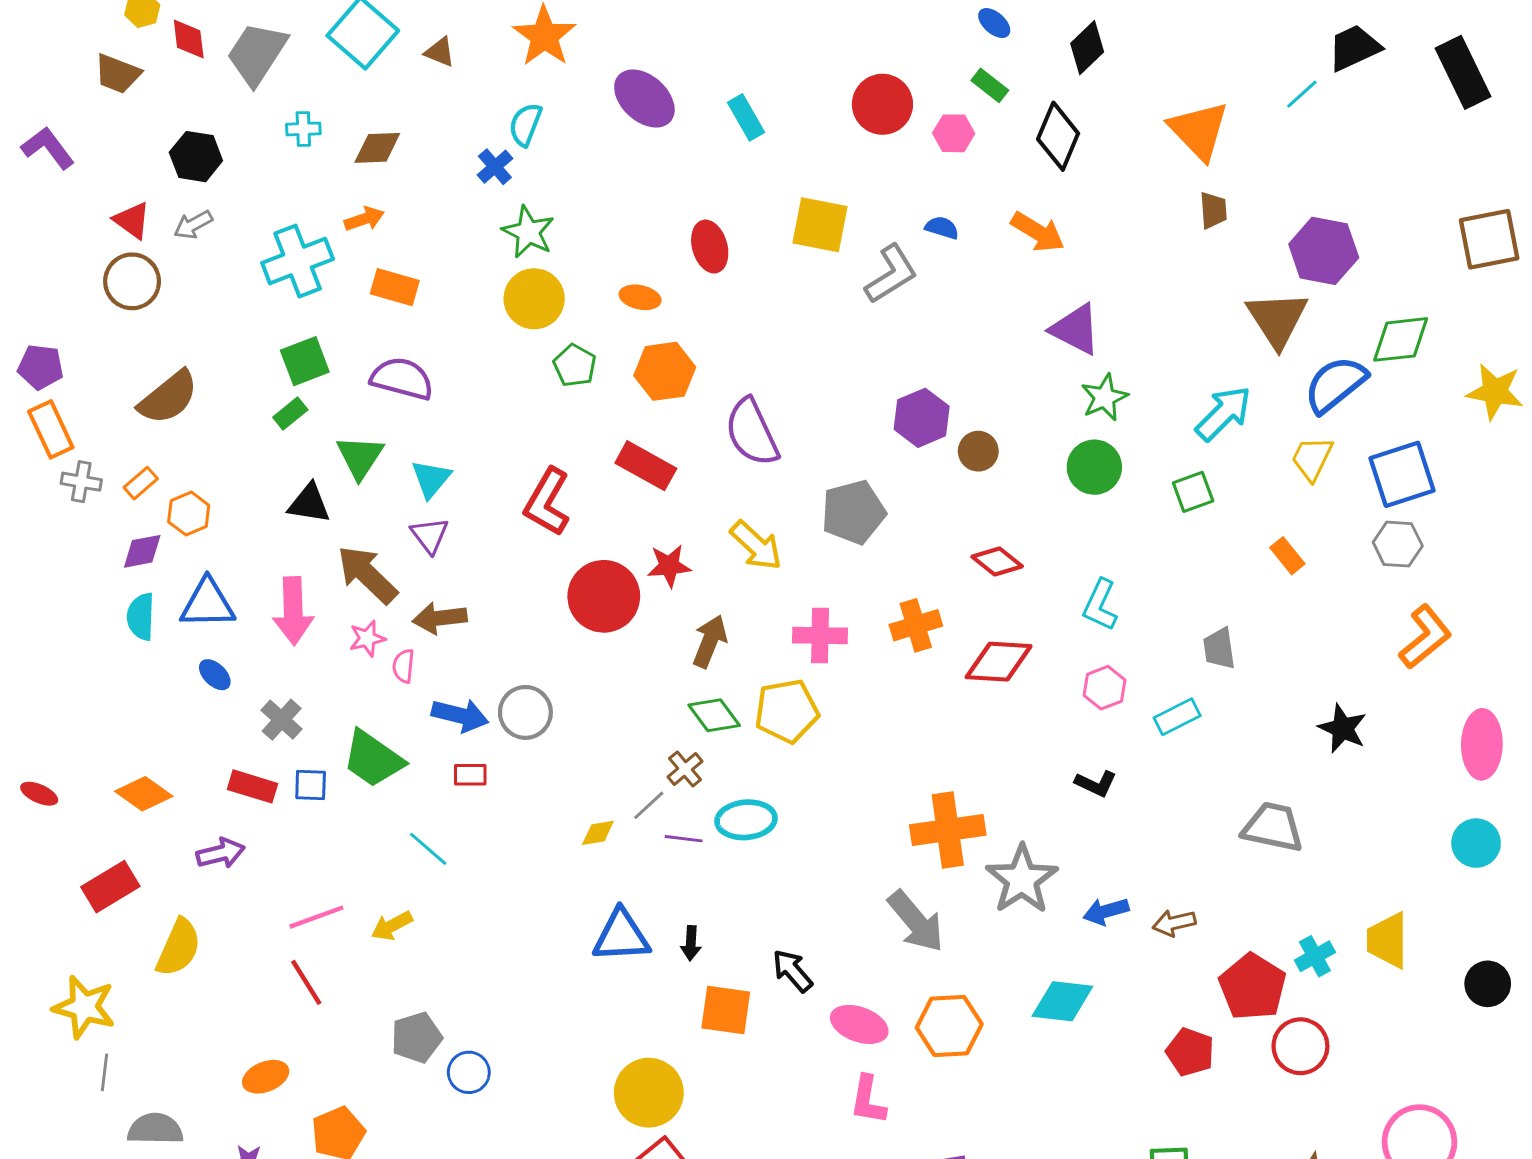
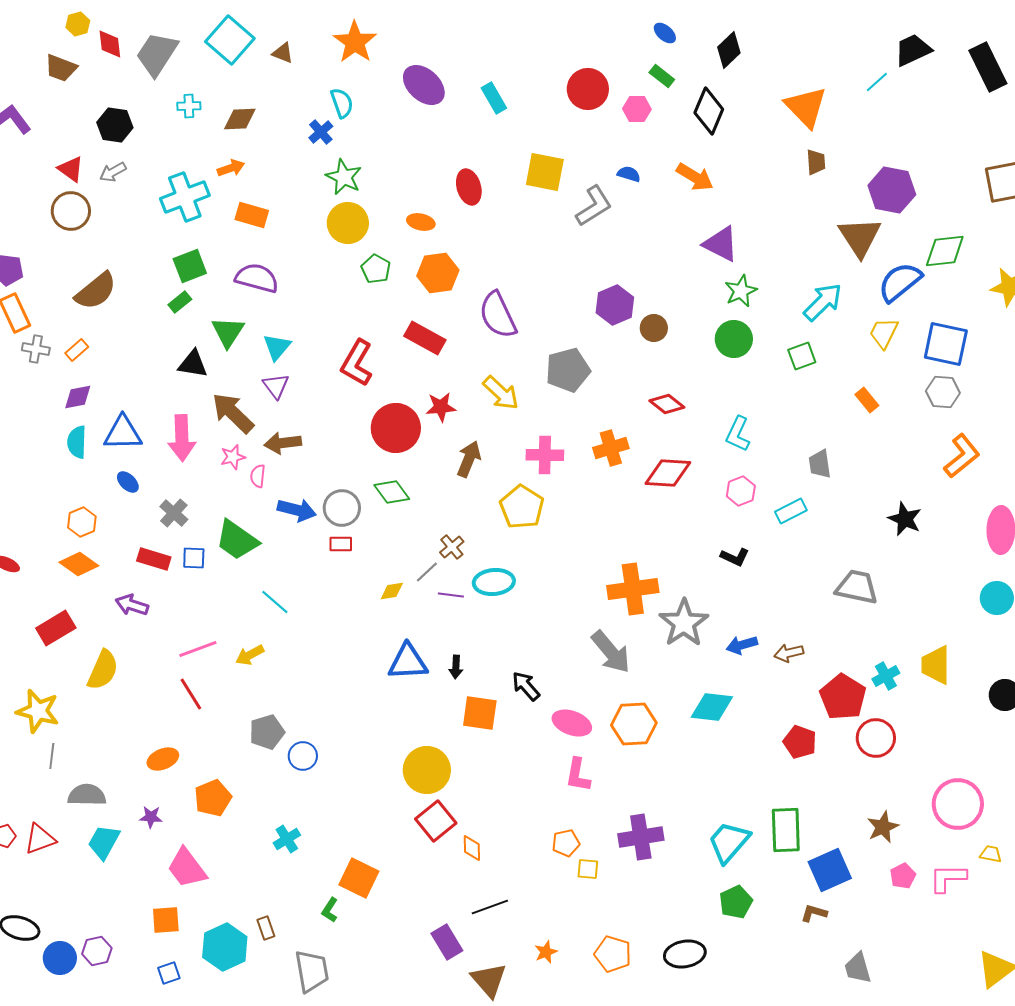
cyan semicircle: (525, 125) -> (342, 103), turned 140
blue square: (1402, 474) -> (946, 344), turned 30
orange hexagon: (189, 514) -> (82, 522), moved
yellow pentagon: (787, 711) -> (522, 507), turned -30
green diamond: (714, 715) -> (392, 492), moved
red rectangle: (470, 775) -> (341, 544), moved
purple arrow: (221, 853) -> (132, 605), turned -148

